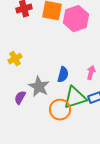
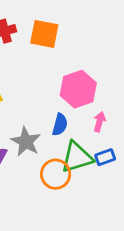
pink hexagon: (76, 19) -> (78, 89), moved

